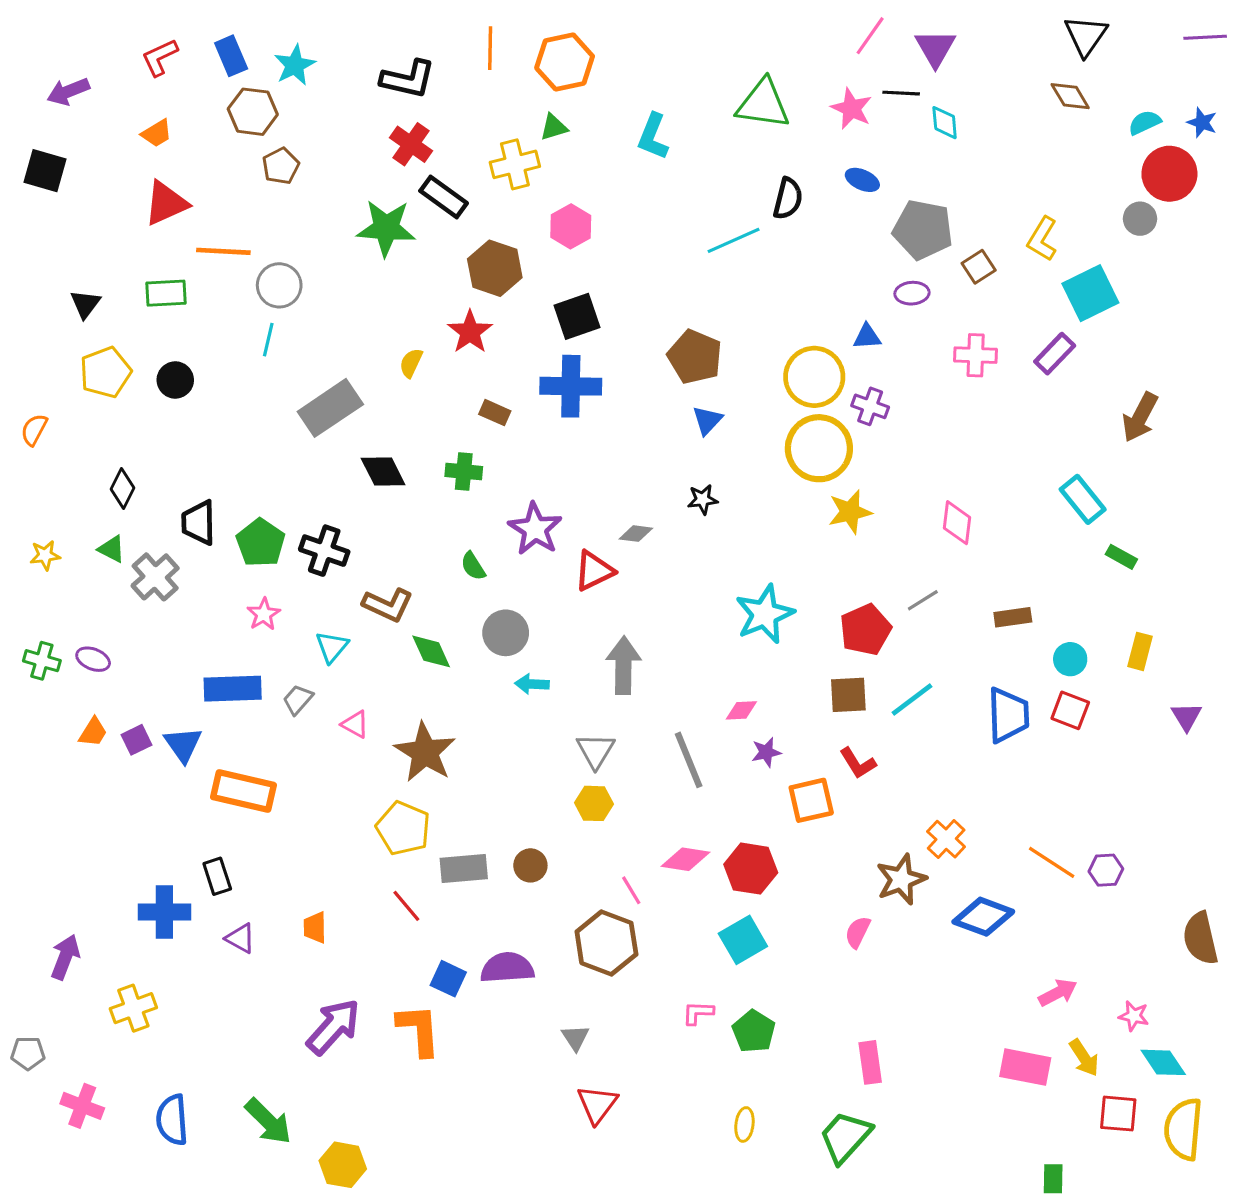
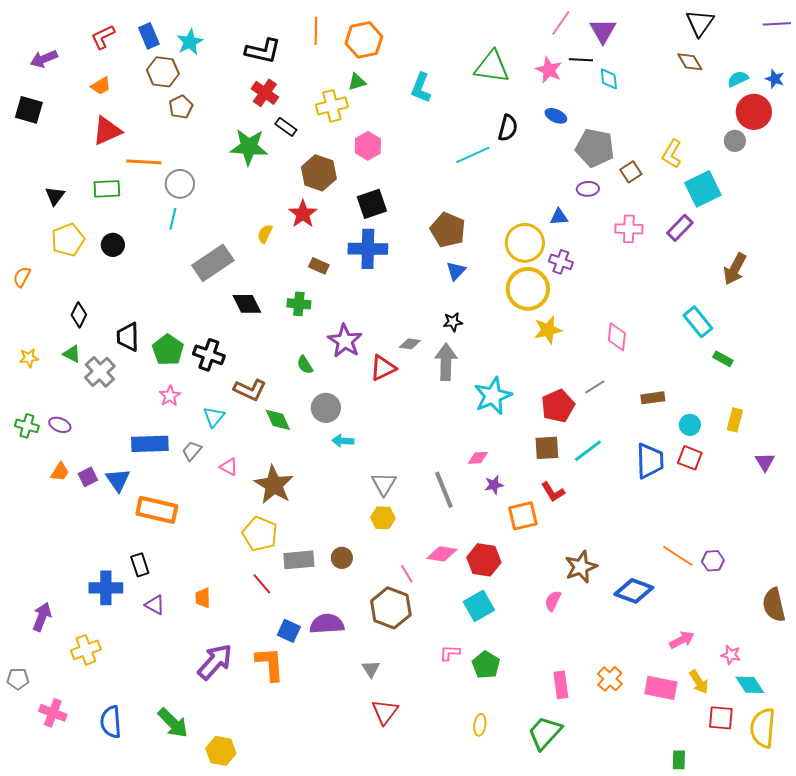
black rectangle: (444, 197) -> (286, 127), size x0.7
gray arrow: (624, 665) -> (446, 362), moved
orange cross: (946, 839) -> (610, 679), moved

